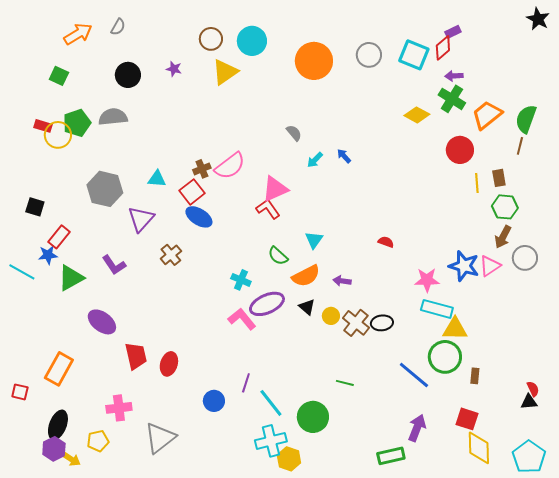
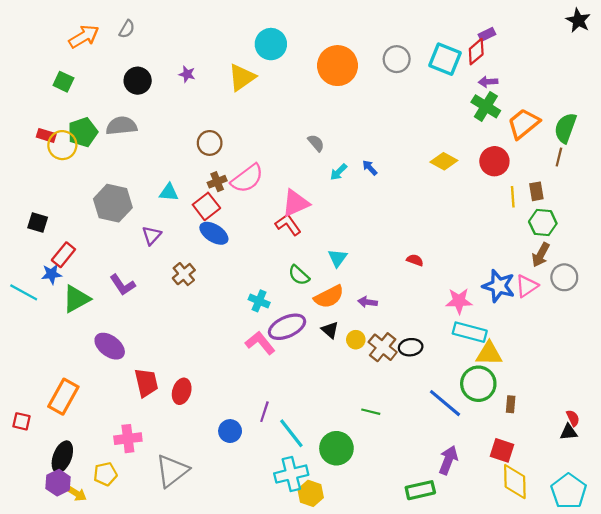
brown circle: (211, 39) -> (210, 143), moved
yellow diamond: (417, 115) -> (444, 161), moved
purple triangle: (141, 219) -> (152, 235), size x0.7

